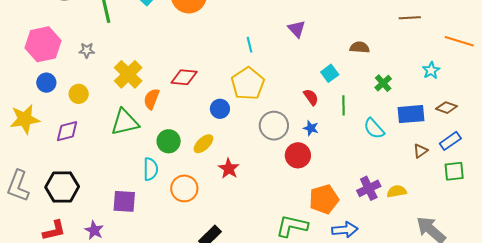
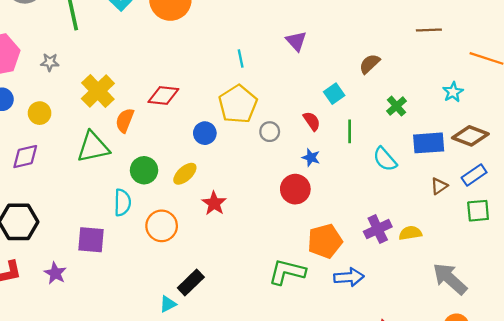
brown semicircle: (360, 47) -> (370, 64), turned -48
brown diamond: (447, 108) -> (470, 136), size x1.4
gray circle: (274, 126) -> (270, 132), moved, size x0.6

